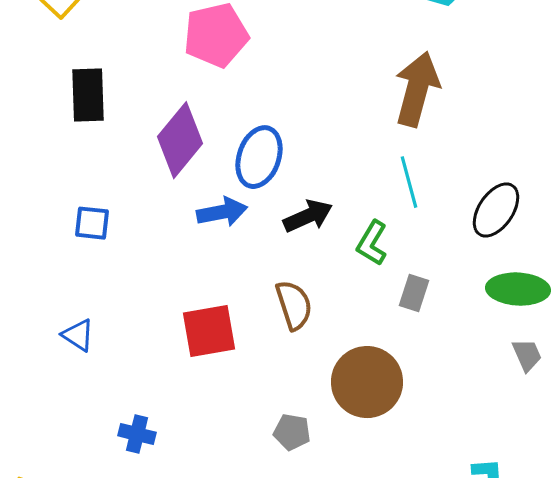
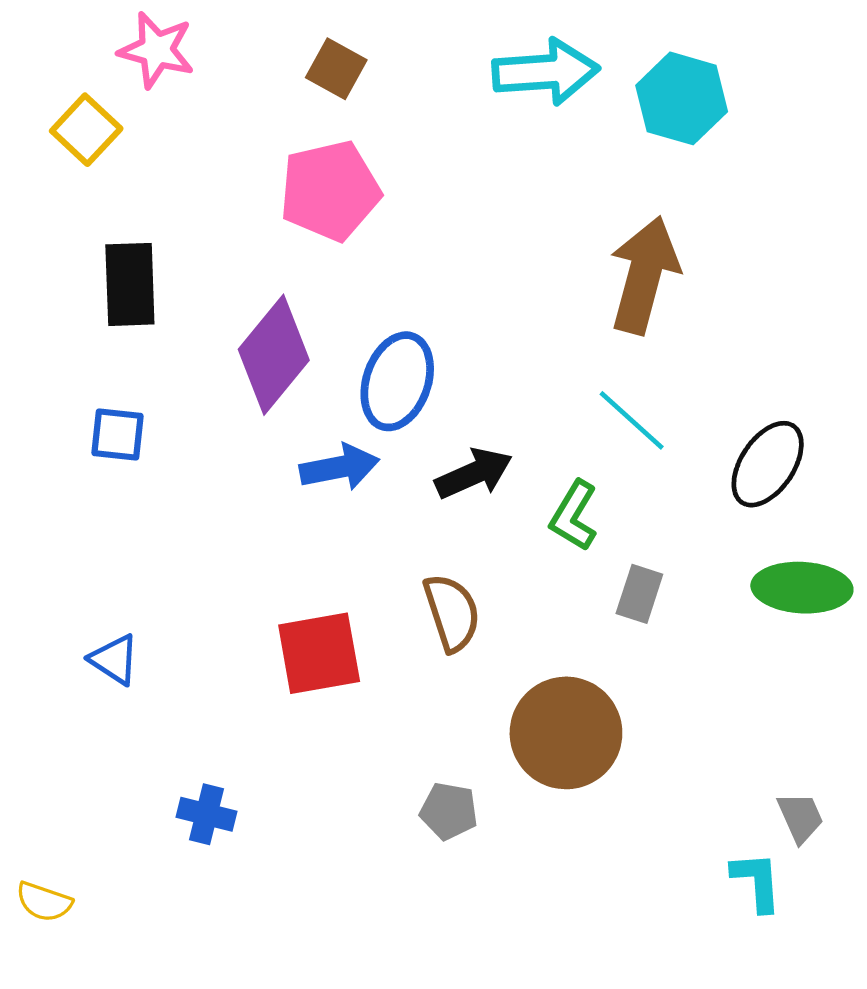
cyan line: (409, 182) -> (632, 420), turned -33
blue square: (92, 223) -> (117, 434), moved
gray trapezoid: (527, 355) -> (800, 817), moved

